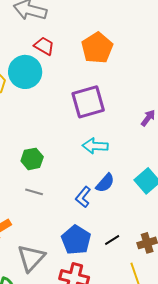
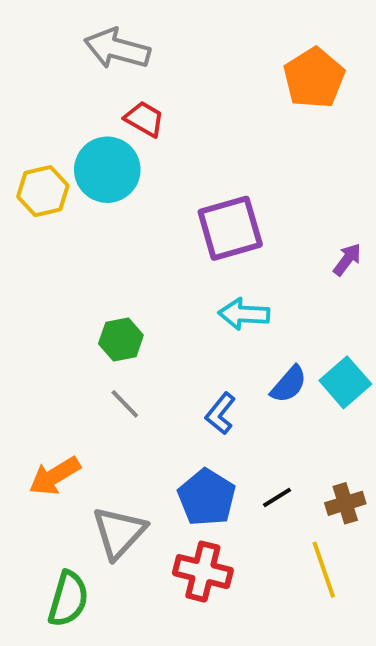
orange pentagon: (97, 48) -> (314, 78), moved
blue semicircle: (105, 183) -> (289, 384), moved
gray line: (34, 192) -> (125, 404), turned 30

